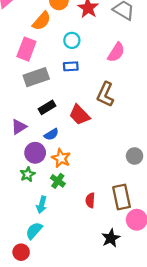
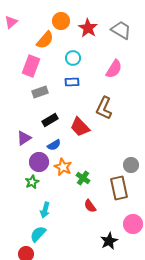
gray rectangle: (36, 77) -> (40, 92), size x0.7
green cross: (58, 181) -> (83, 178), moved
brown rectangle: (122, 197) -> (119, 188), moved
red semicircle: (90, 200) -> (90, 206), turned -40

